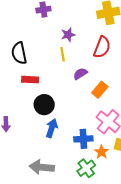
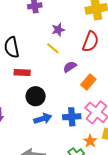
yellow line: (63, 54) -> (53, 48), turned -40
blue arrow: (52, 128) -> (43, 119), turned 54
blue cross: (83, 139) -> (72, 117), moved

